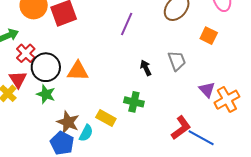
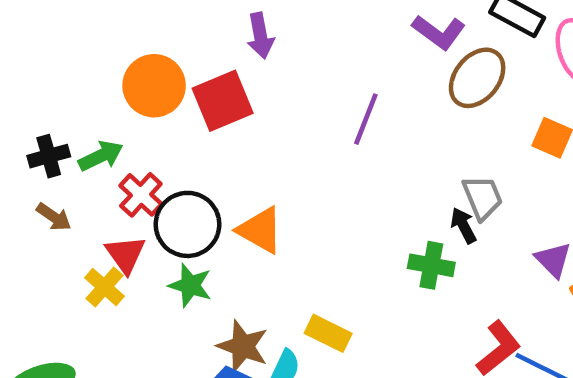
black arrow: (146, 68) -> (463, 225), moved
orange triangle: (78, 71) -> (260, 230), turned 30
green cross: (134, 102) -> (431, 265), moved

